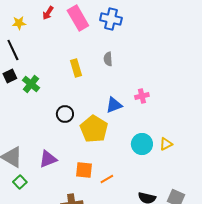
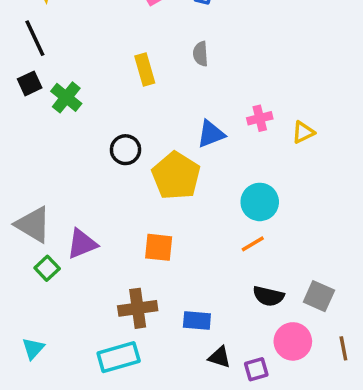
yellow triangle: (166, 144) -> (303, 132), moved
purple triangle: (48, 159) -> (82, 244), moved
orange line: (107, 179) -> (253, 244), moved

